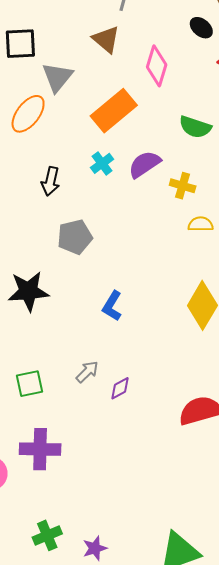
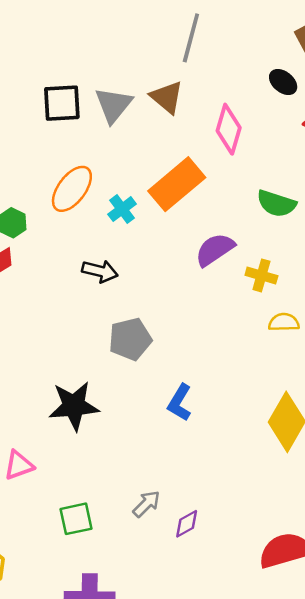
gray triangle: (57, 77) -> (114, 105), moved
cyan cross: (102, 163) -> (122, 209), moved
black arrow: (50, 181) -> (100, 271), turned -88
blue L-shape: (112, 306) -> (180, 403), moved

